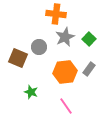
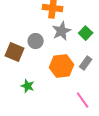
pink line: (66, 106) -> (83, 100), moved

